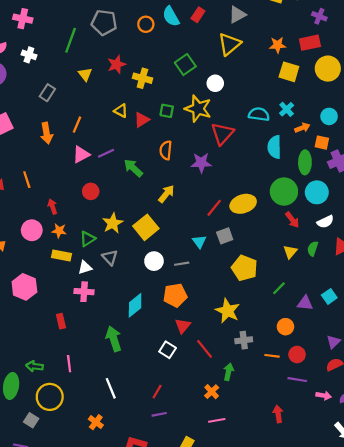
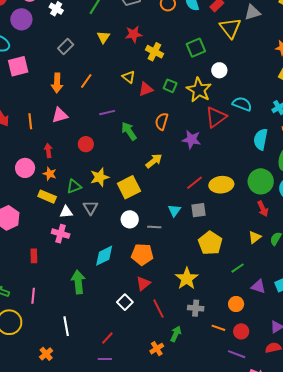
yellow triangle: (229, 44) -> (230, 28), moved, turned -40
cyan semicircle: (259, 114) -> (242, 104), moved
pink triangle: (81, 155) -> (60, 115), moved

